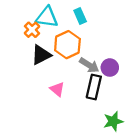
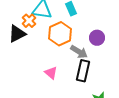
black triangle: (41, 55) -> (17, 34), moved
purple circle: (110, 68) -> (97, 38), moved

